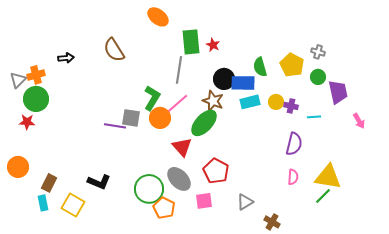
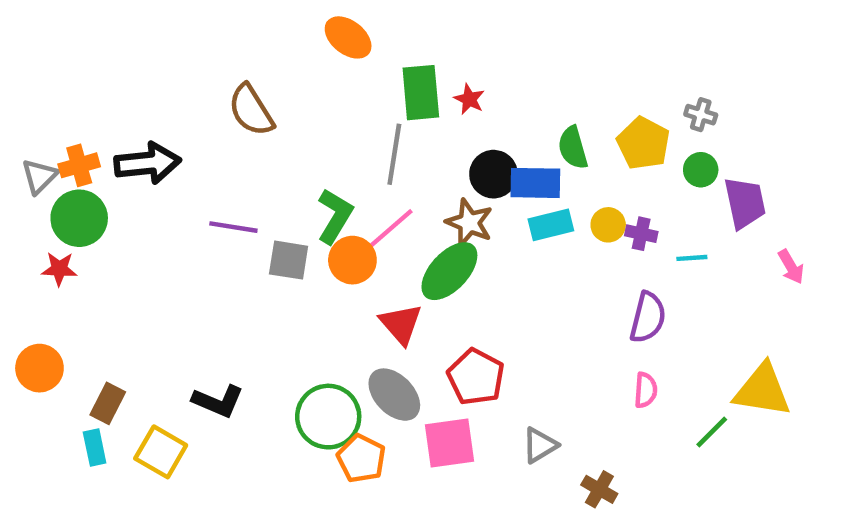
black arrow: (66, 58) -> (147, 163), moved, size x1.8
purple line: (115, 126) -> (233, 227), moved
yellow triangle: (328, 177) -> (762, 390), moved
pink square: (204, 201) -> (449, 443), size x1.4

